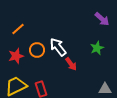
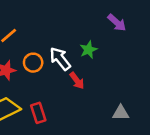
green star: (97, 48) -> (88, 50), moved

